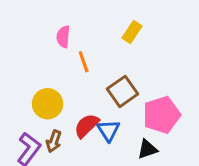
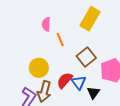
yellow rectangle: (132, 32) -> (90, 19), size x1.6
brown arrow: (54, 141) -> (44, 92), size x1.5
black triangle: (147, 149) -> (93, 93), moved, turned -32

